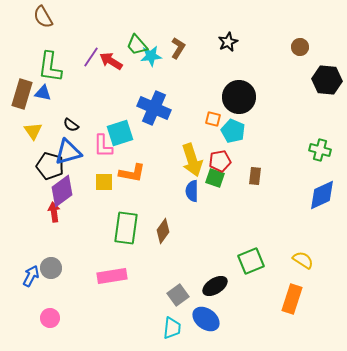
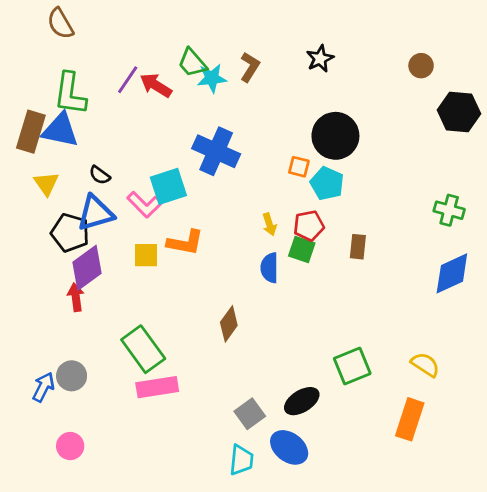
blue triangle: (43, 93) -> (60, 130), size x1.6
pink L-shape: (103, 146) -> (145, 205), turned -45
yellow arrow: (192, 160) -> (269, 224), size x0.5
green rectangle: (126, 228) -> (143, 349), moved, turned -44

